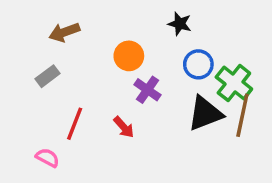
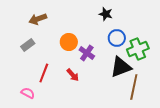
orange circle: (129, 56) -> (69, 42), moved
green cross: (234, 83) -> (138, 49), turned 30
brown line: (242, 115) -> (134, 87), moved

